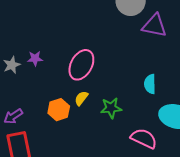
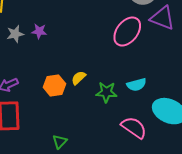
pink ellipse: (81, 65) -> (127, 31), moved
cyan semicircle: (150, 84) -> (136, 85), moved, turned -114

